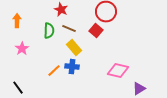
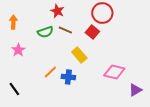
green semicircle: (49, 31) -> (45, 32), turned 70
yellow rectangle: (74, 48) -> (79, 55), moved
blue cross: (72, 67) -> (68, 77), moved

